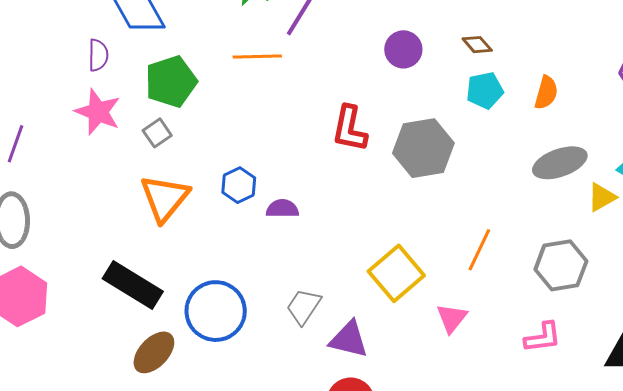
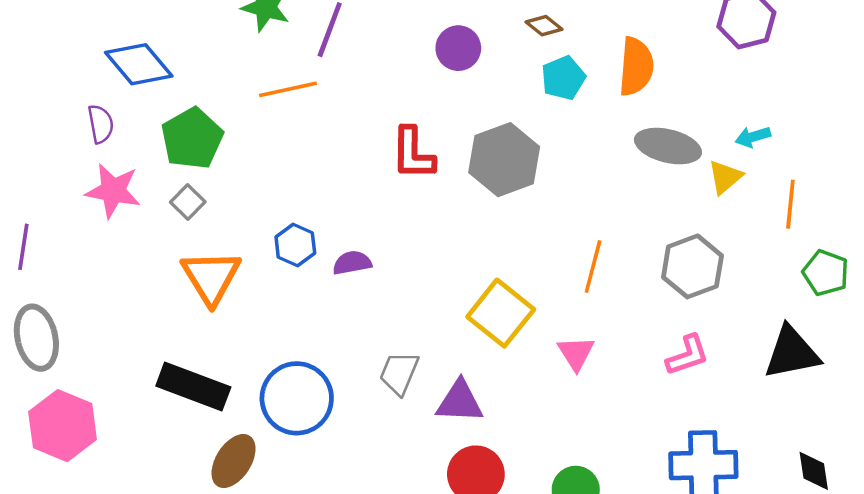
orange semicircle: (546, 93) -> (636, 67), size x1.4
gray ellipse: (560, 163) -> (668, 146), turned 44

